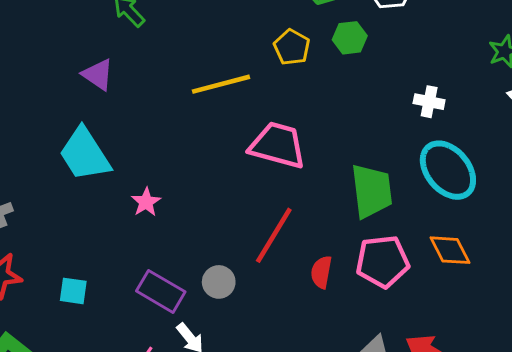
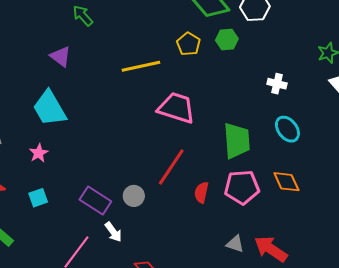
cyan ellipse: (448, 170) -> (287, 129), size x0.7
pink star: (146, 202) -> (39, 153), moved
cyan square: (73, 291) -> (38, 198), turned -30

